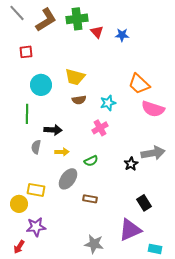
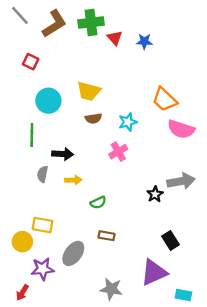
red square: (26, 52) -> (31, 62), turned 32
green semicircle: (91, 161) -> (98, 203), moved
gray ellipse: (68, 179) -> (73, 253), moved

